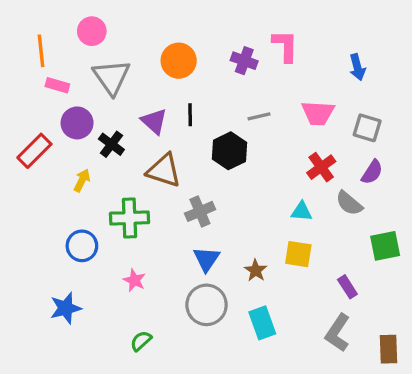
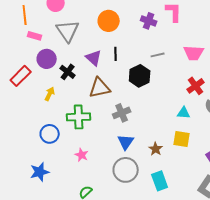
brown triangle: (164, 170) -> (100, 88), turned -30

